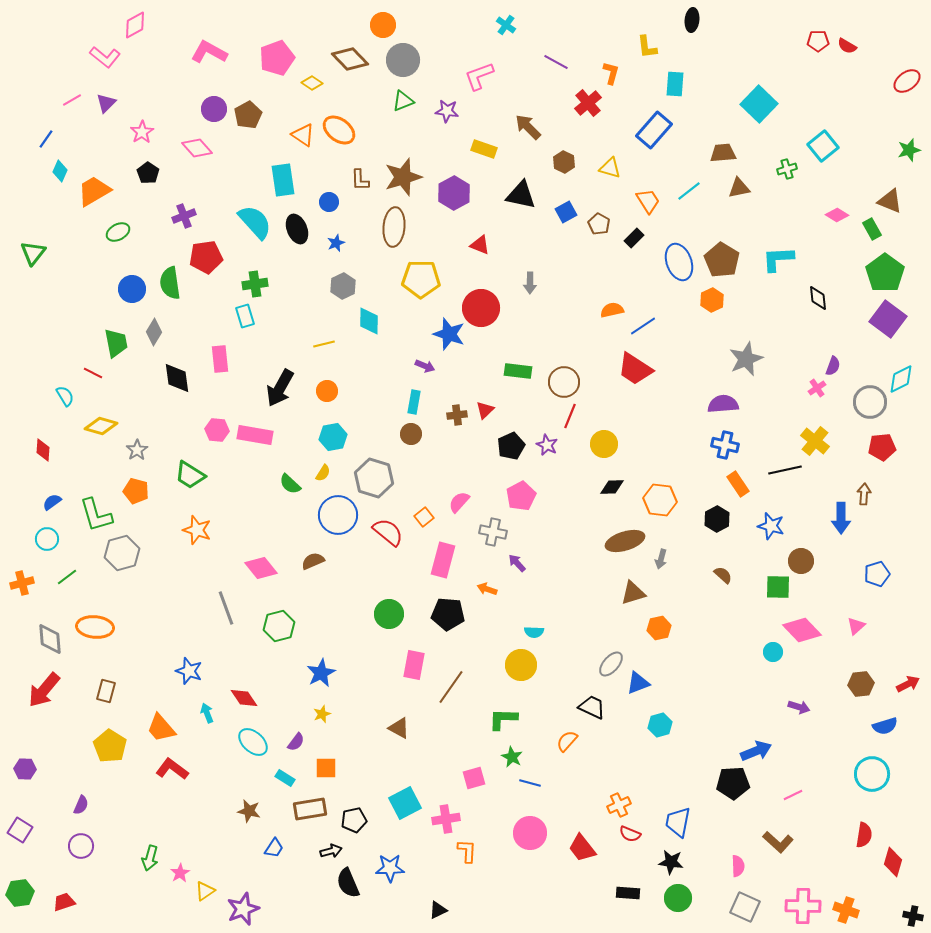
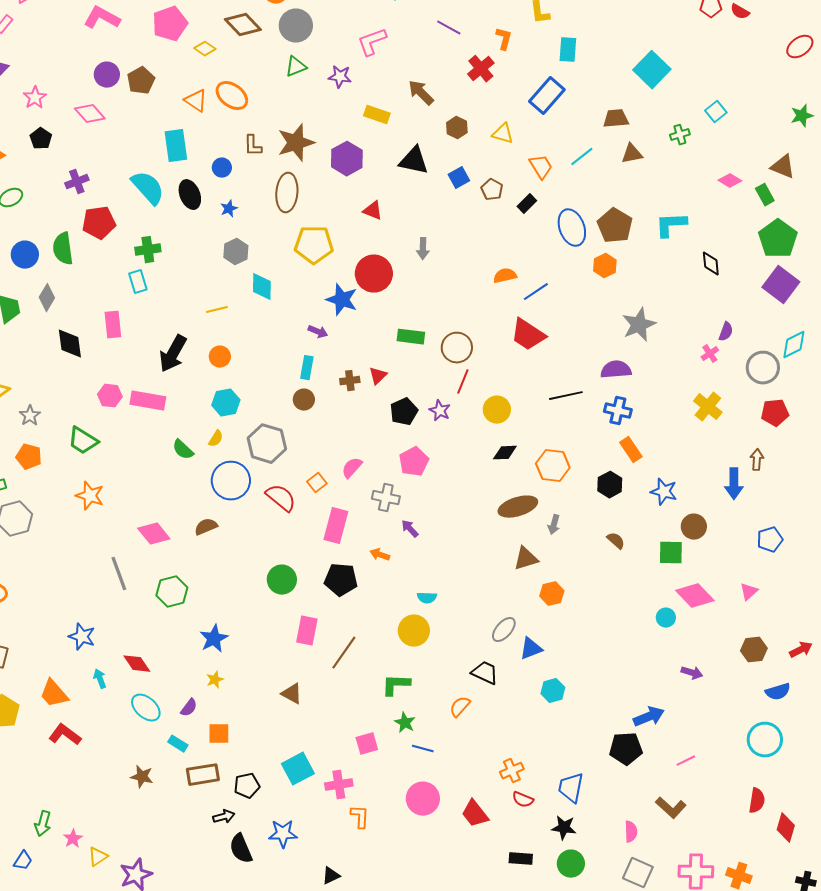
cyan square: (823, 146) -> (716, 112), size x0.7
black line: (785, 470) -> (566, 396), moved
blue trapezoid: (274, 848) -> (23, 861), moved

